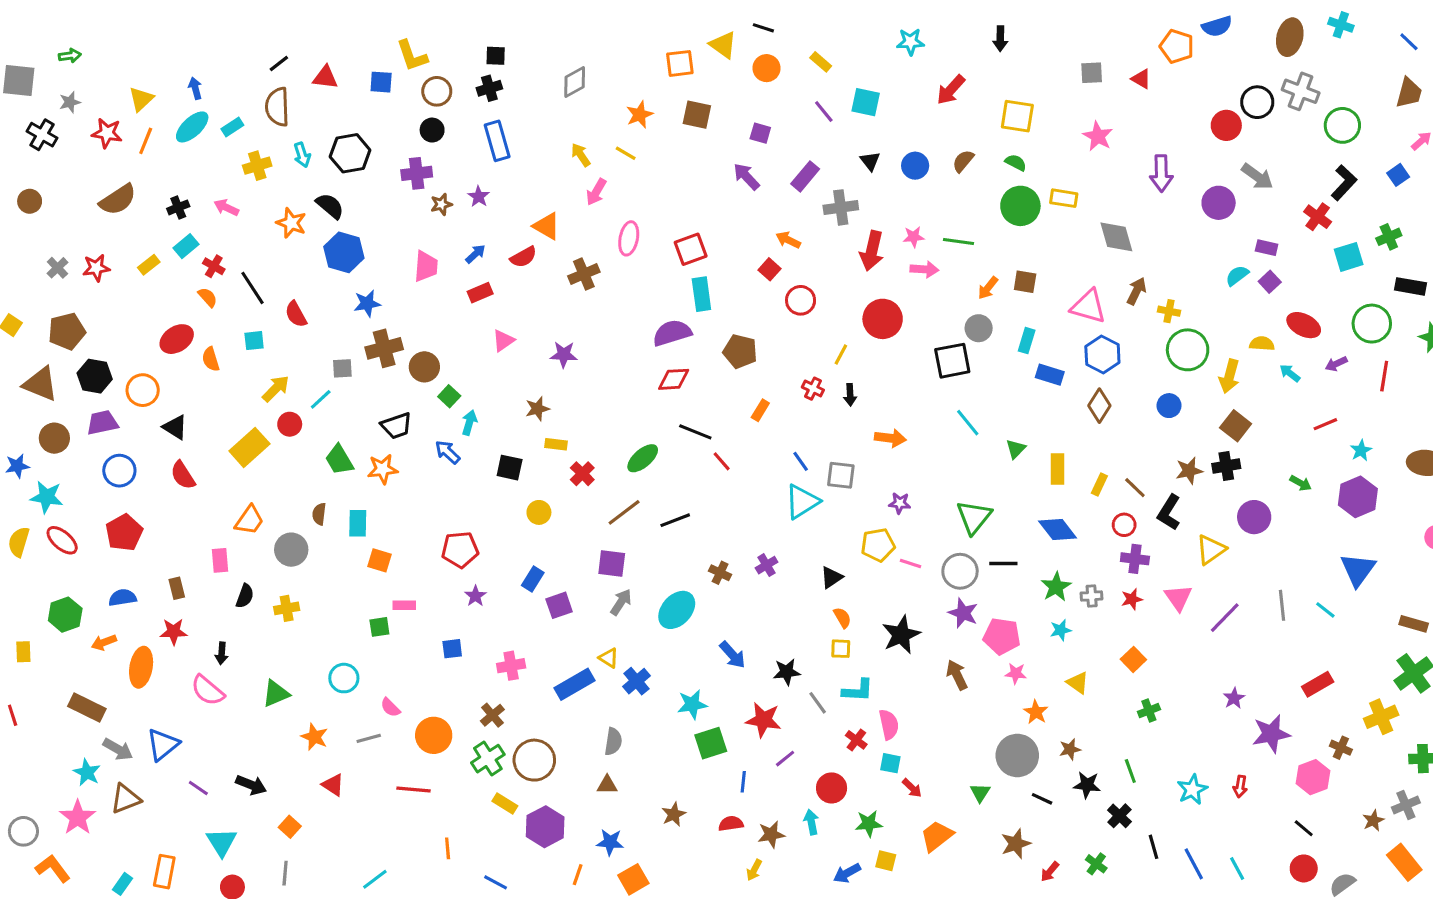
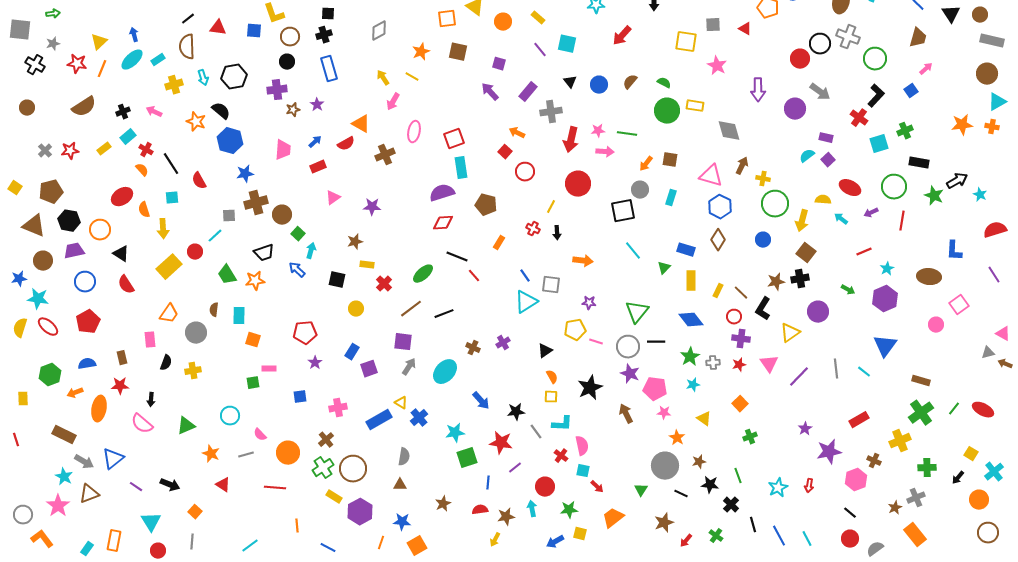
yellow square: (1017, 116) -> (686, 42), moved
blue rectangle: (1050, 375) -> (686, 250), moved
yellow arrow: (276, 389) -> (163, 229), moved, turned 132

